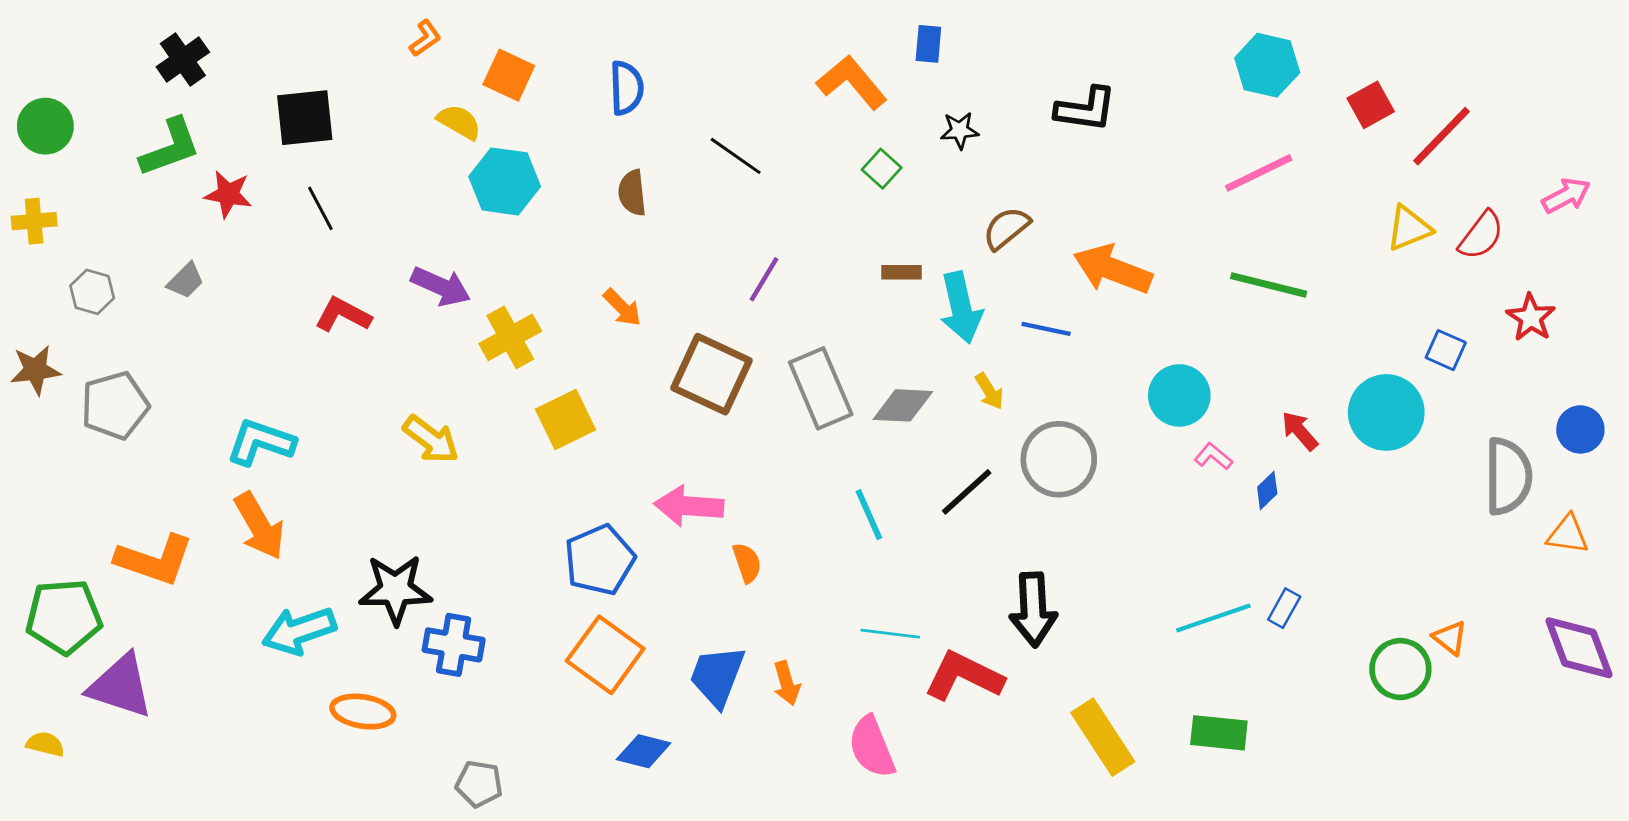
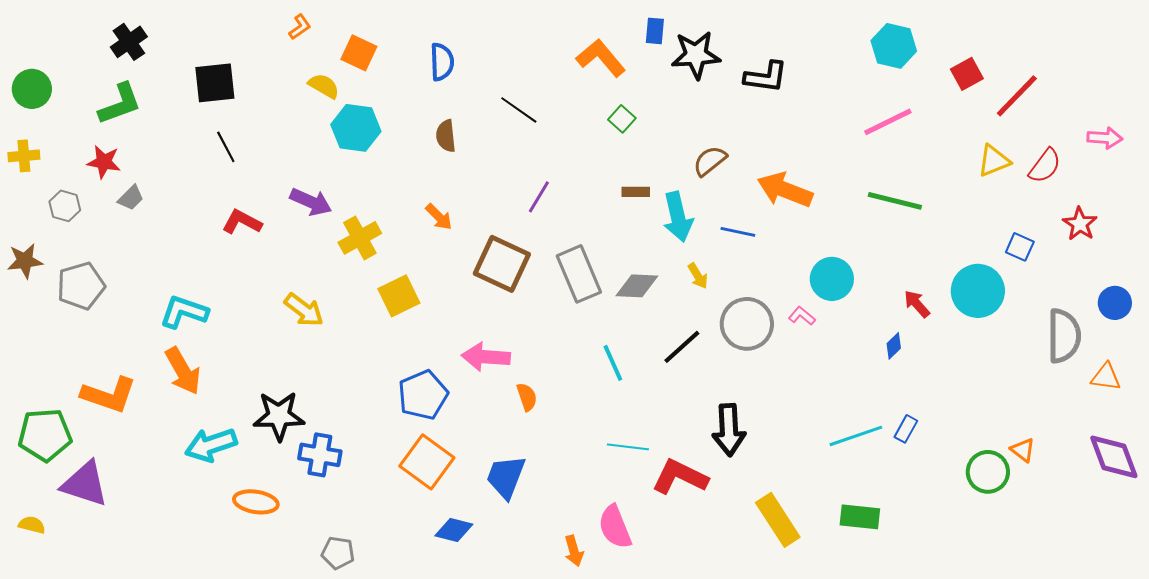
black star: (960, 130) -> (696, 55), moved, size x1.8
red star: (228, 194) -> (104, 162), moved
pink arrow: (1566, 196) -> (1105, 138), turned 32
pink L-shape: (1213, 456) -> (802, 316), moved
orange arrow: (787, 683) -> (574, 551), moved

